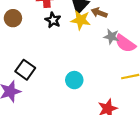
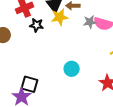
black square: (25, 70) -> (30, 84), moved

